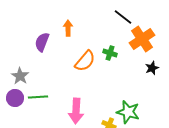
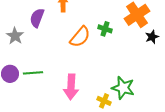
black star: (152, 68) -> (152, 37), moved
gray star: (20, 76) -> (15, 36), moved

